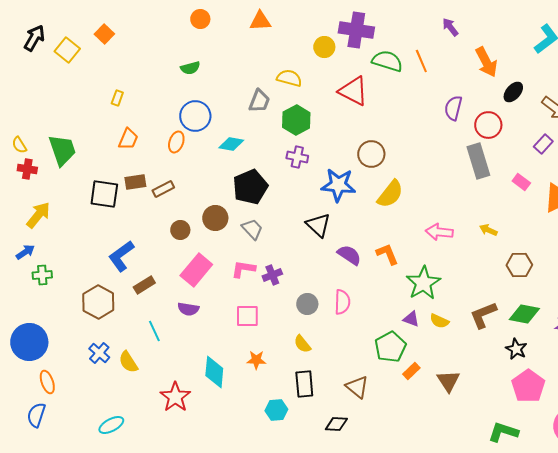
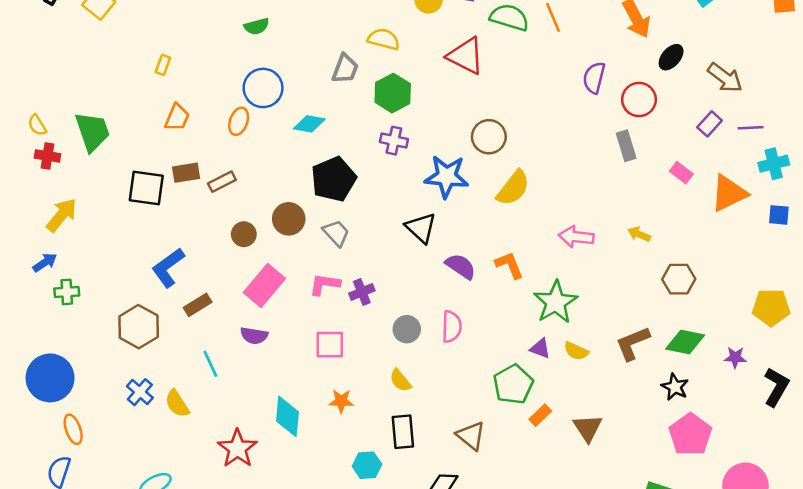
gray rectangle: (478, 161) -> (626, 146), size x0.7

